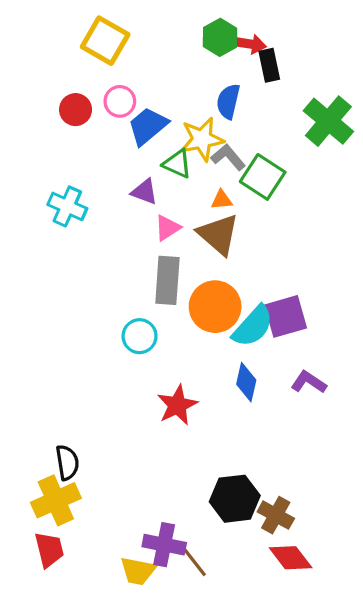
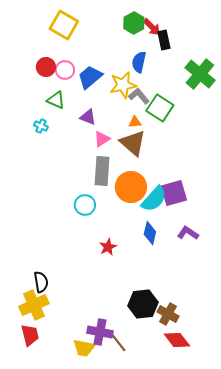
red arrow: (250, 44) -> (152, 27), turned 36
pink circle: (120, 101) -> (65, 70), moved
green triangle: (177, 164) -> (56, 100), moved
cyan cross: (67, 206) -> (41, 126), size x0.6
red star: (177, 405) -> (108, 247), size x0.7

